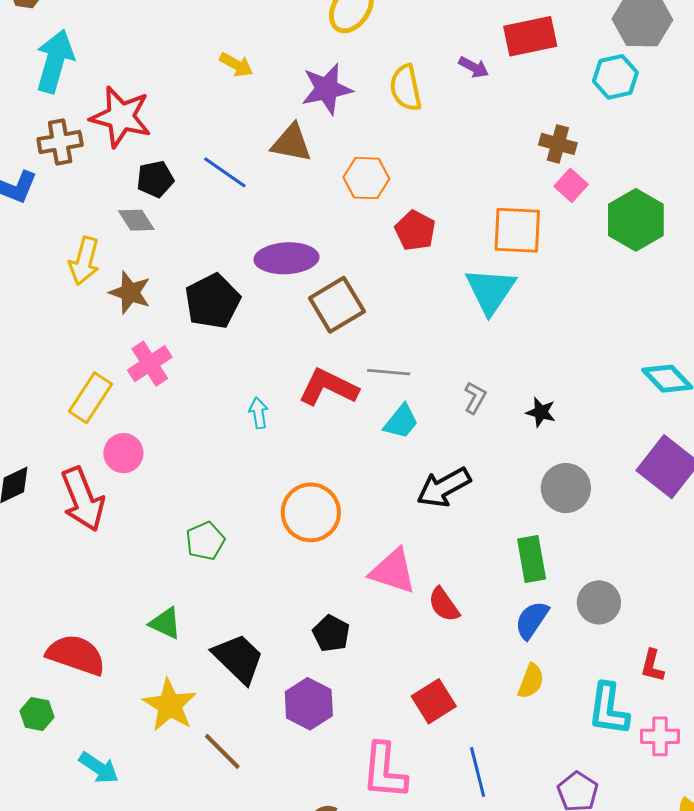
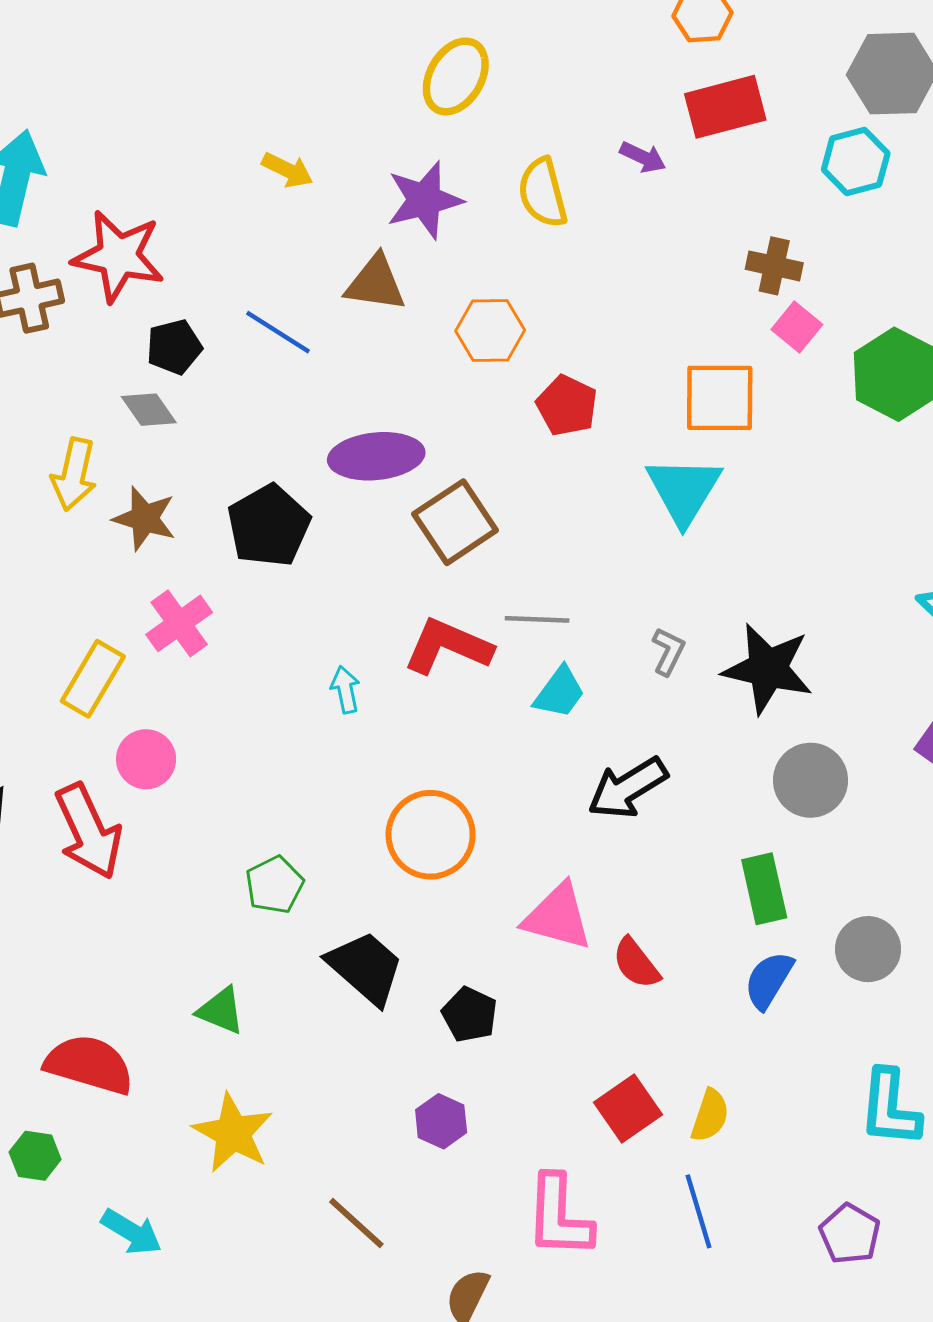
black star: (541, 412) -> (768, 669), size x2.0
black trapezoid: (238, 658) -> (366, 968), moved
yellow semicircle: (531, 681) -> (710, 1115), moved
purple hexagon: (309, 704) -> (441, 1121), size x0.7
brown line: (222, 751) -> (356, 1223), moved

